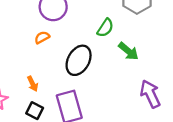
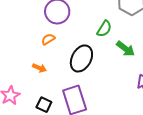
orange arrow: (33, 84) -> (39, 68), moved, turned -40

